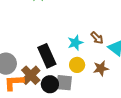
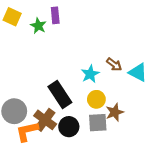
brown star: (101, 68) -> (115, 112), moved
gray square: (64, 83) -> (98, 123), moved

